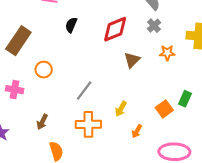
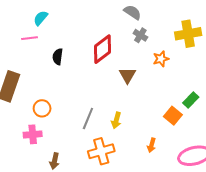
pink cross: (15, 90) -> (33, 134), moved
green rectangle: (185, 99) -> (191, 100), turned 35
yellow arrow: (121, 109) -> (116, 120), moved

